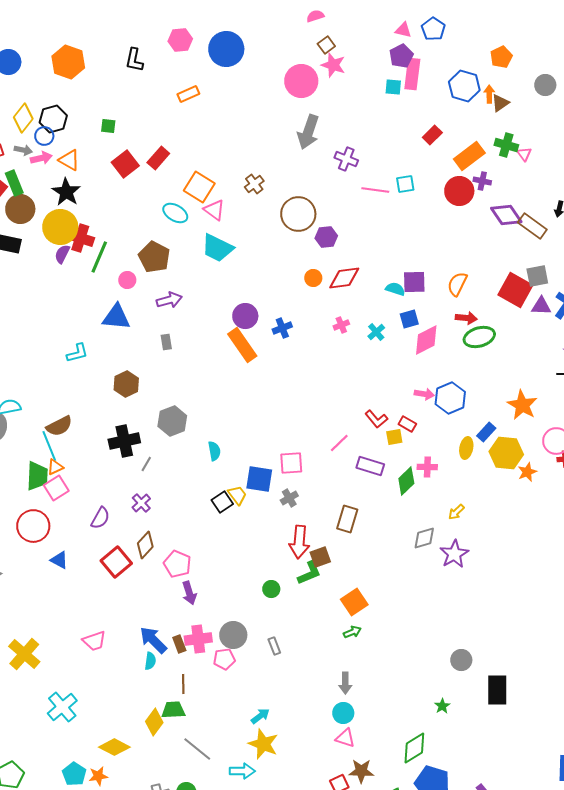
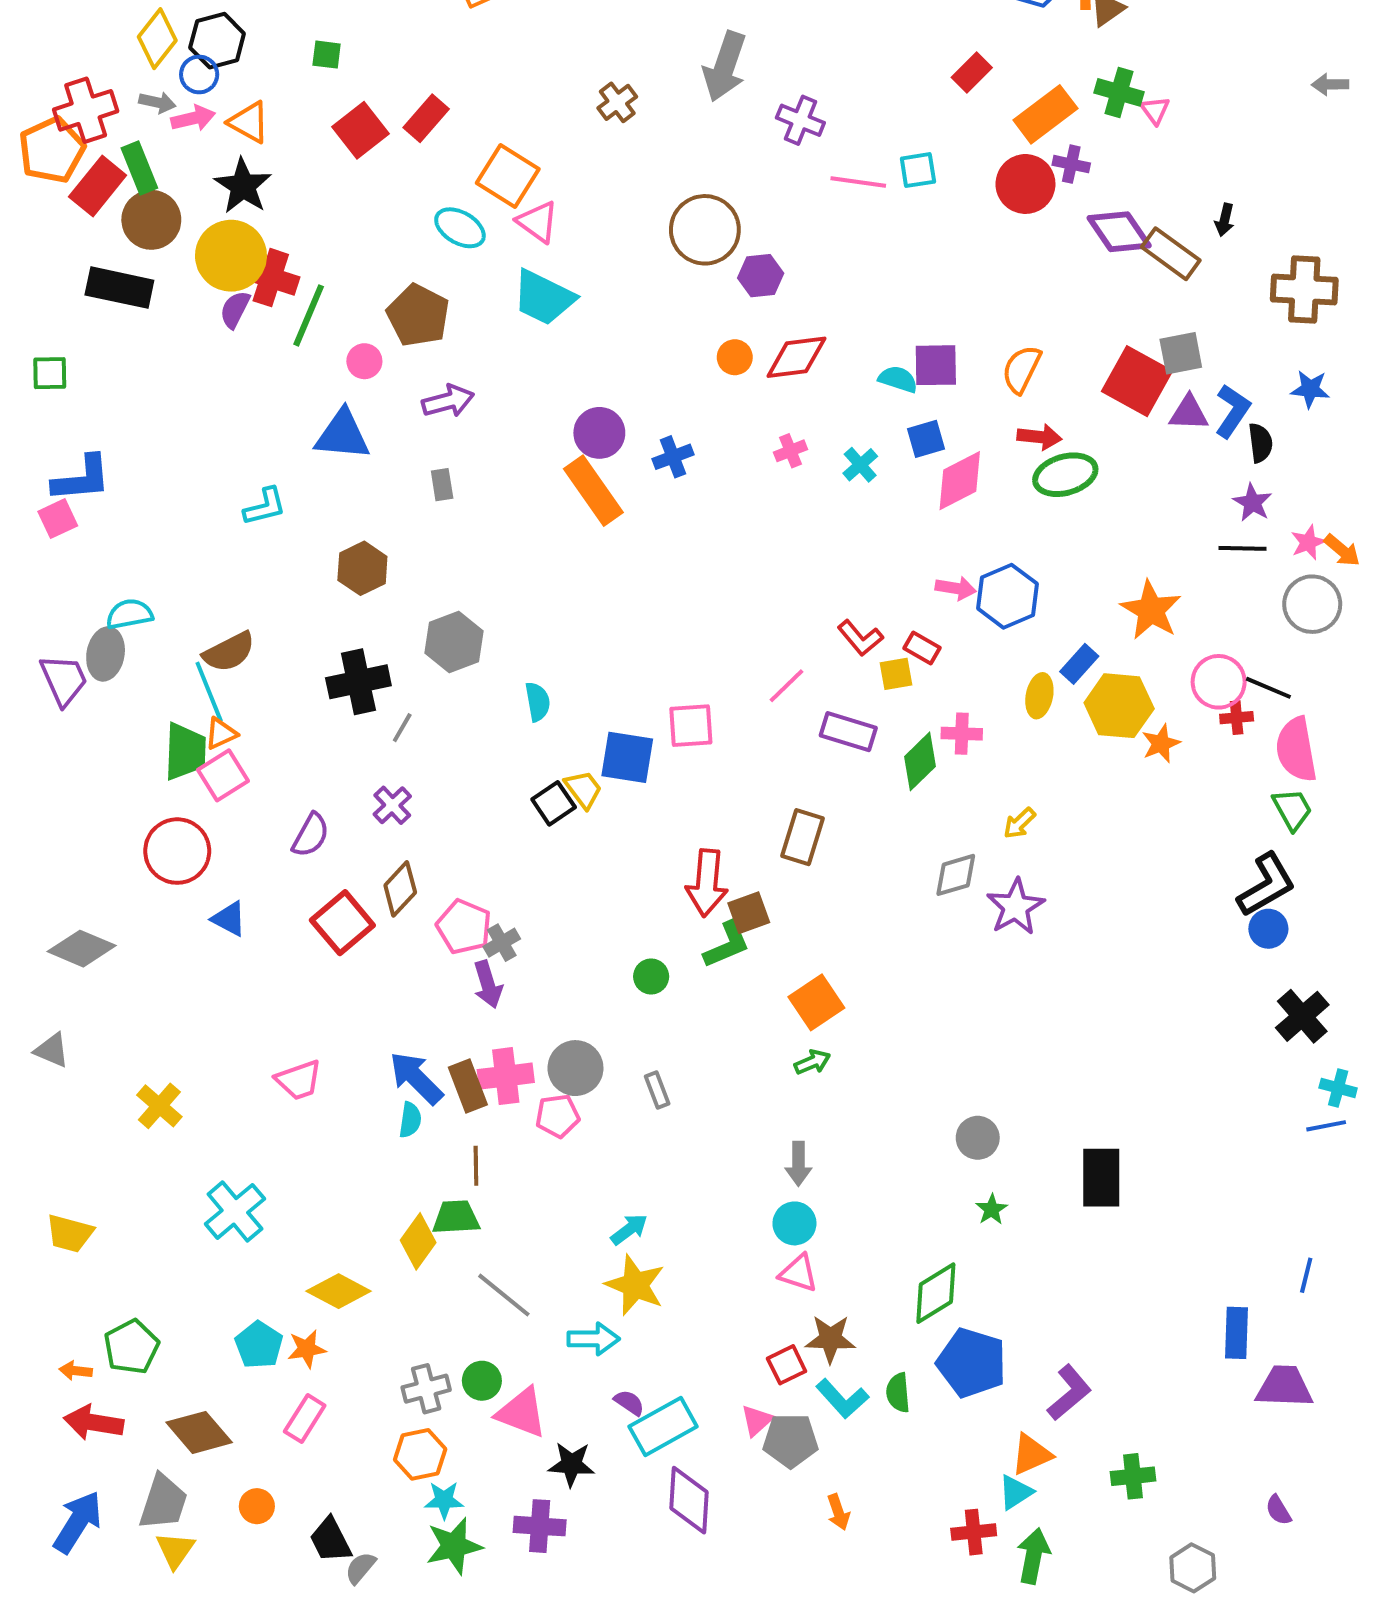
brown cross: (254, 184) -> (617, 102), moved
gray cross: (289, 498) -> (502, 943), moved
brown rectangle: (179, 644) -> (468, 1086), size x1.4
yellow cross: (24, 654) -> (159, 1106), size x0.7
gray circle: (461, 660) -> (978, 1138), moved

